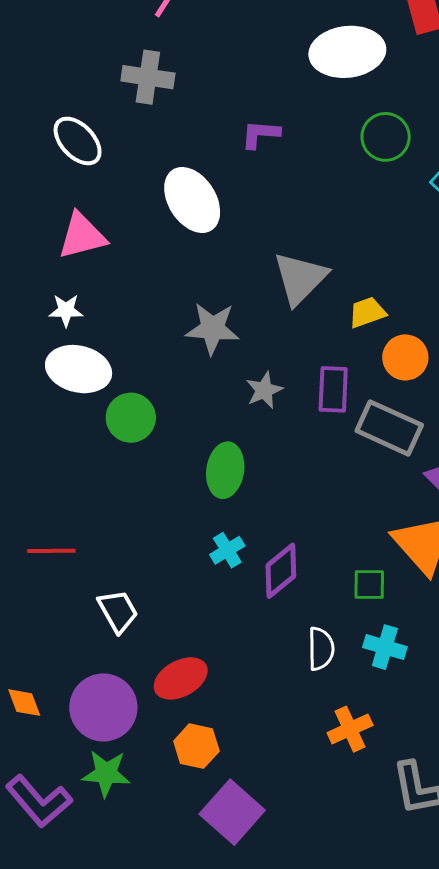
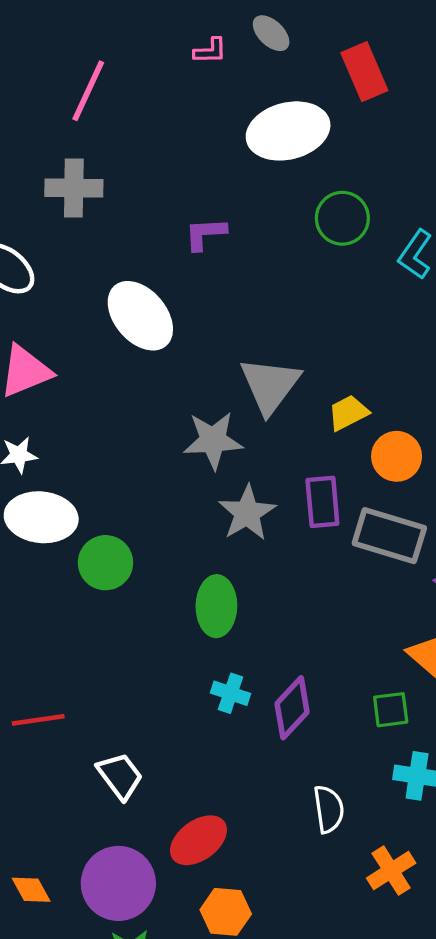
gray star: (213, 328) -> (213, 440), moved
gray star: (264, 390) -> (247, 513), size x1.4
cyan cross: (227, 550) -> (231, 693), turned -32
white semicircle: (321, 649) -> (329, 809), moved

